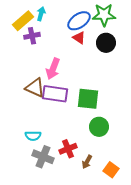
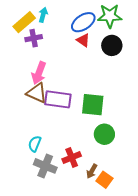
pink arrow: (53, 69) -> (39, 73), moved
cyan semicircle: (33, 136) -> (35, 144), turned 112
orange square: (111, 170) -> (104, 180), moved

